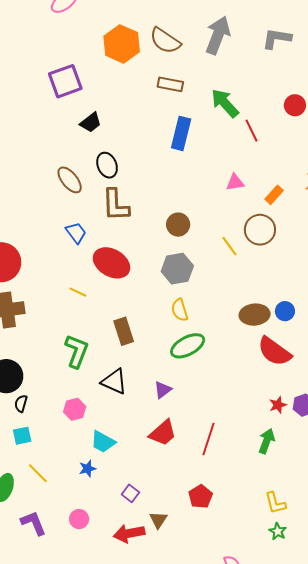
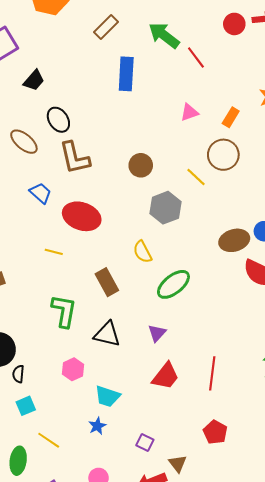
brown rectangle: (170, 84) -> (106, 27), turned -45
gray hexagon: (177, 269) -> (166, 208), moved
yellow semicircle: (180, 310) -> (143, 252), moved

